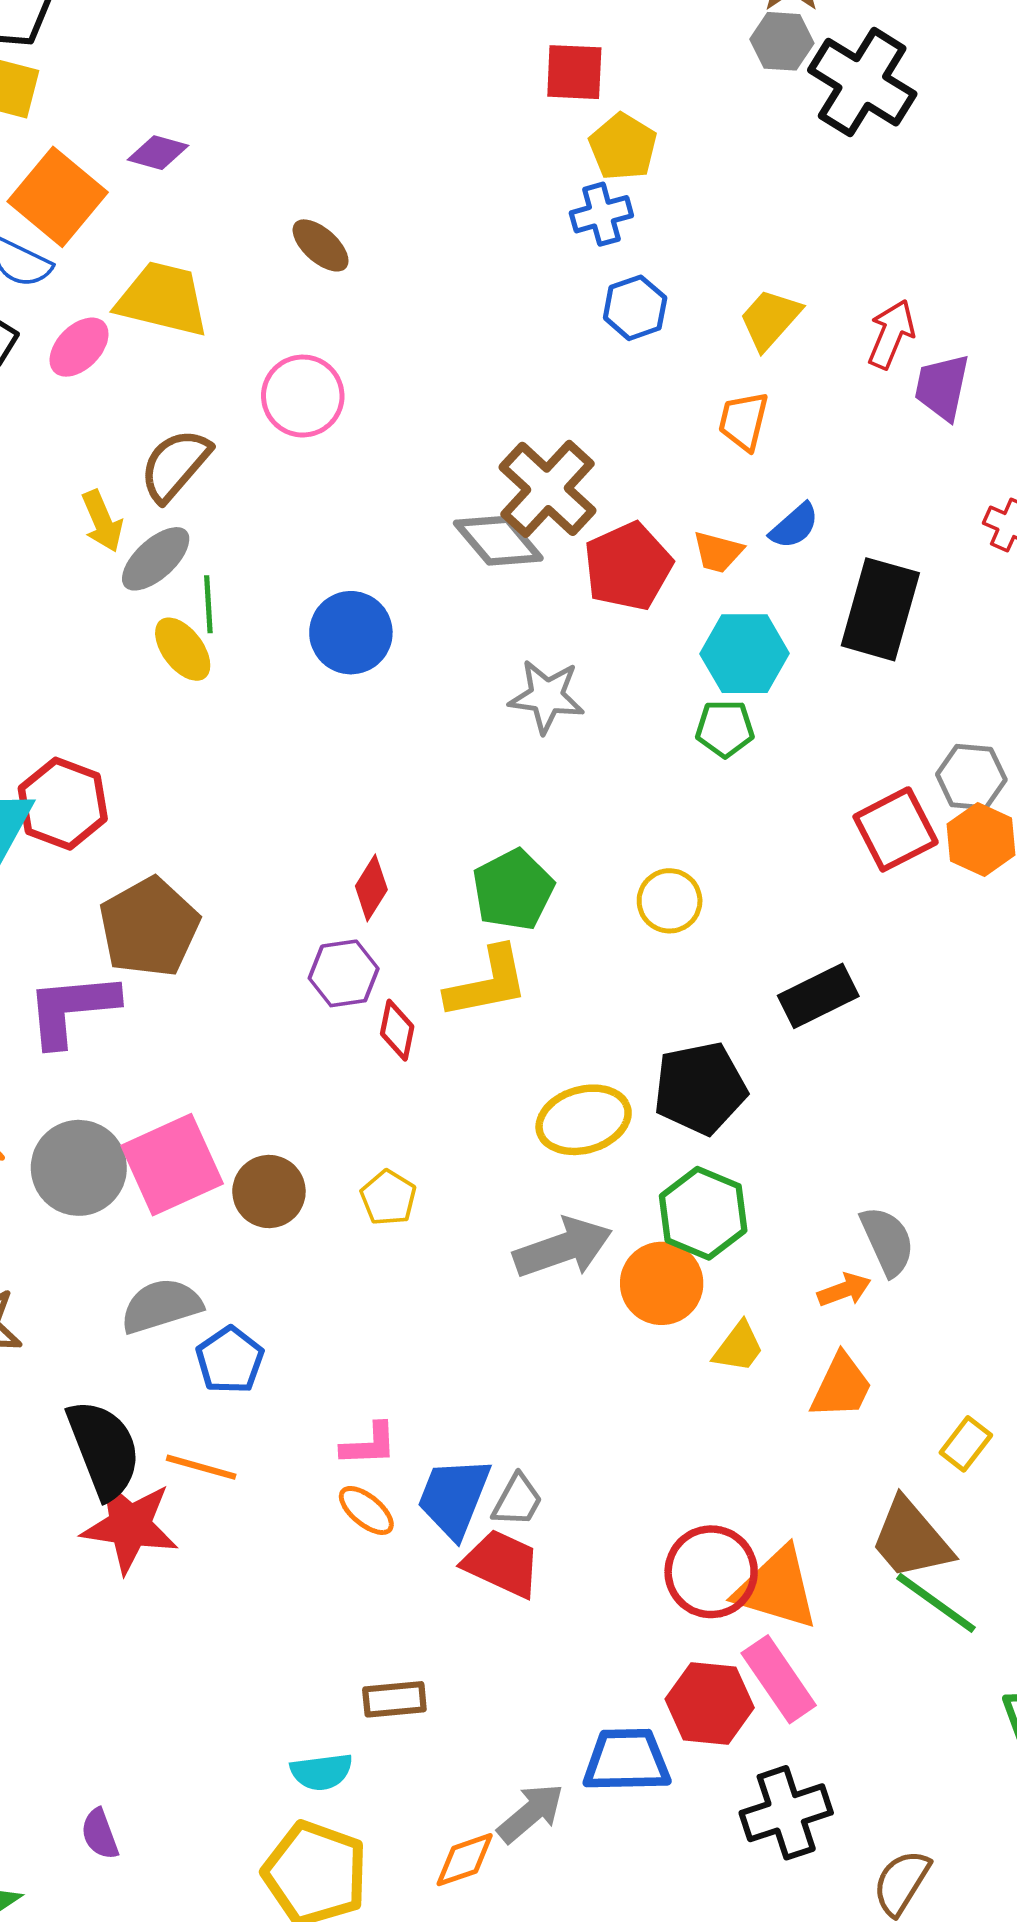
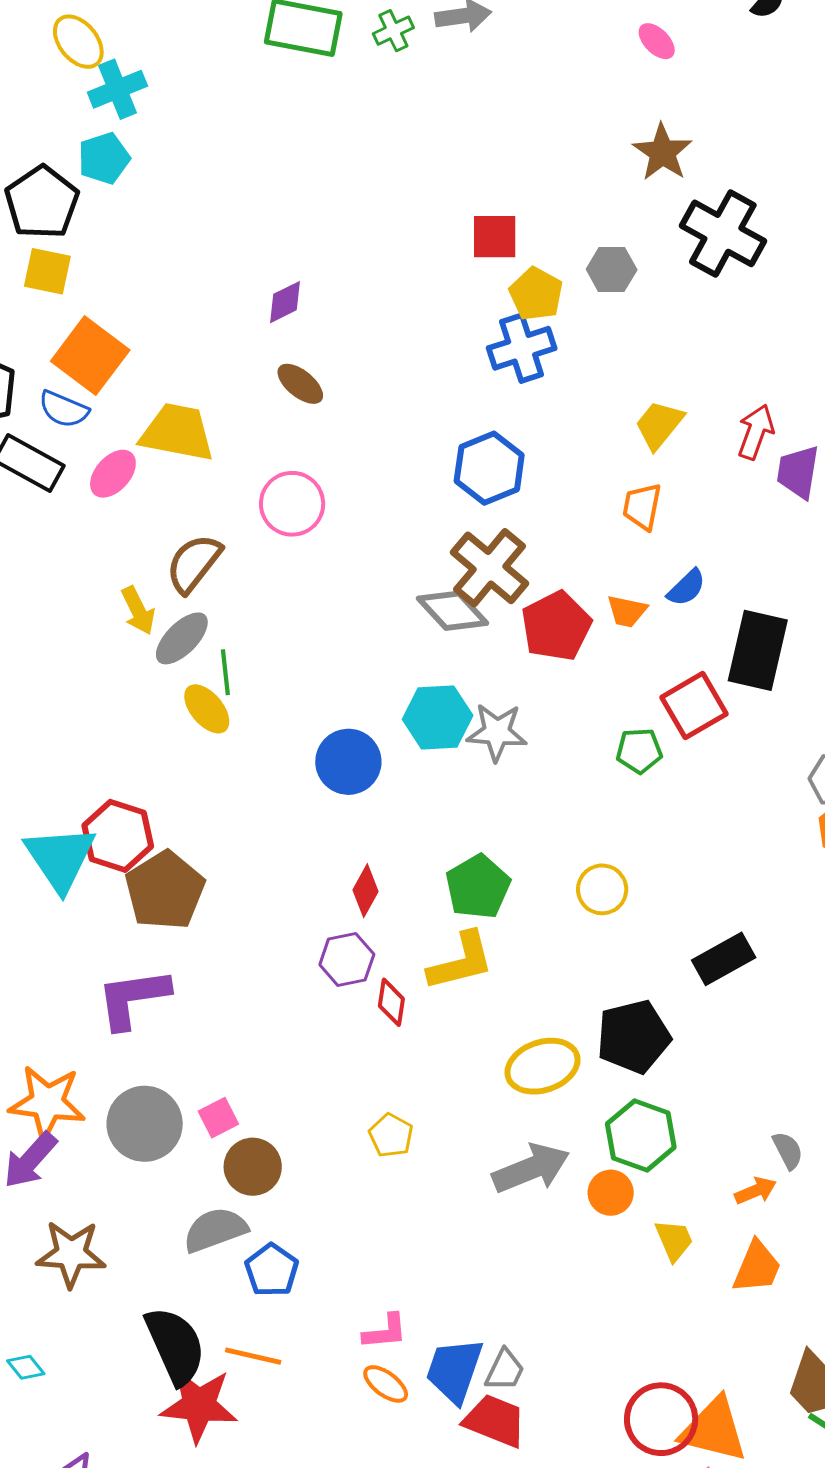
gray hexagon: (782, 41) -> (612, 269), moved
purple diamond: (158, 153) -> (285, 302), moved, turned -39
blue cross: (601, 214) -> (522, 348), size x1.4
blue hexagon: (635, 308) -> (489, 468), moved, size x1.4
blue circle: (351, 633) -> (348, 762), moved
cyan hexagon: (745, 654) -> (438, 717), moved
red square: (896, 829) -> (694, 706), moved
brown pentagon: (149, 927) -> (165, 890), moved
pink square: (172, 1165) -> (218, 1118), size x0.5
brown circle: (269, 1191) -> (253, 1167), moved
gray semicircle: (887, 1241) -> (788, 1150), size x0.7
orange circle: (662, 1283) -> (611, 1193), size x0.7
yellow trapezoid: (738, 1347) -> (674, 1240), turned -57

